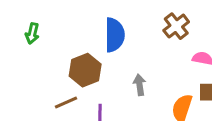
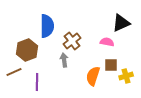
brown cross: (176, 26) -> (72, 41), moved

